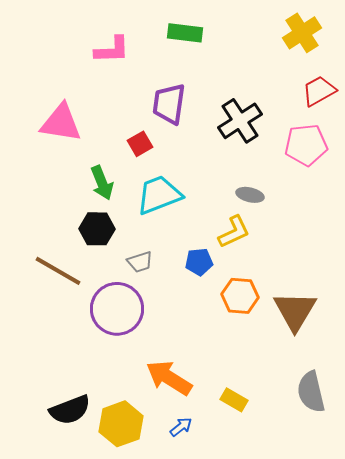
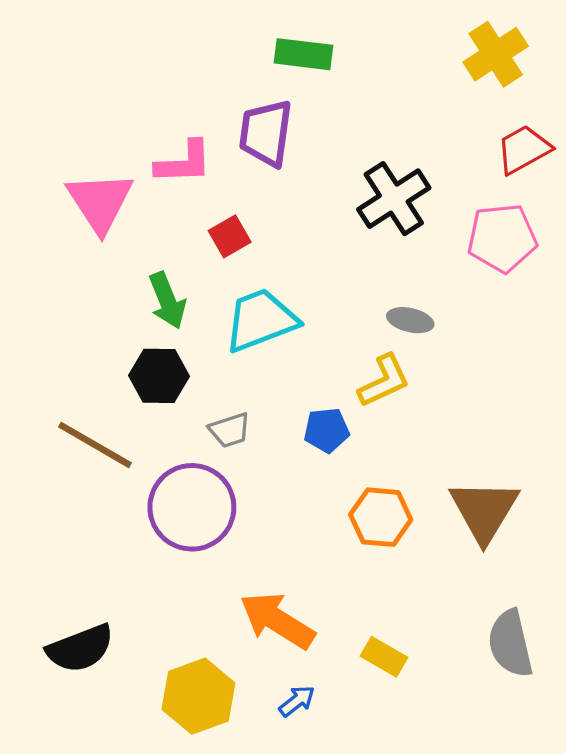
pink L-shape: (112, 50) -> (184, 163), moved
purple trapezoid: (169, 104) -> (266, 133), moved
pink triangle: (61, 123) -> (100, 202), turned 48
orange hexagon: (240, 296) -> (381, 517), moved
black semicircle: (70, 410) -> (80, 648), moved

